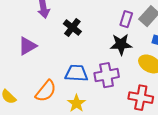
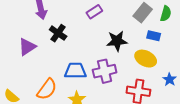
purple rectangle: (126, 19) -> (94, 12), moved, turned 42
black cross: (72, 28) -> (58, 33), moved

